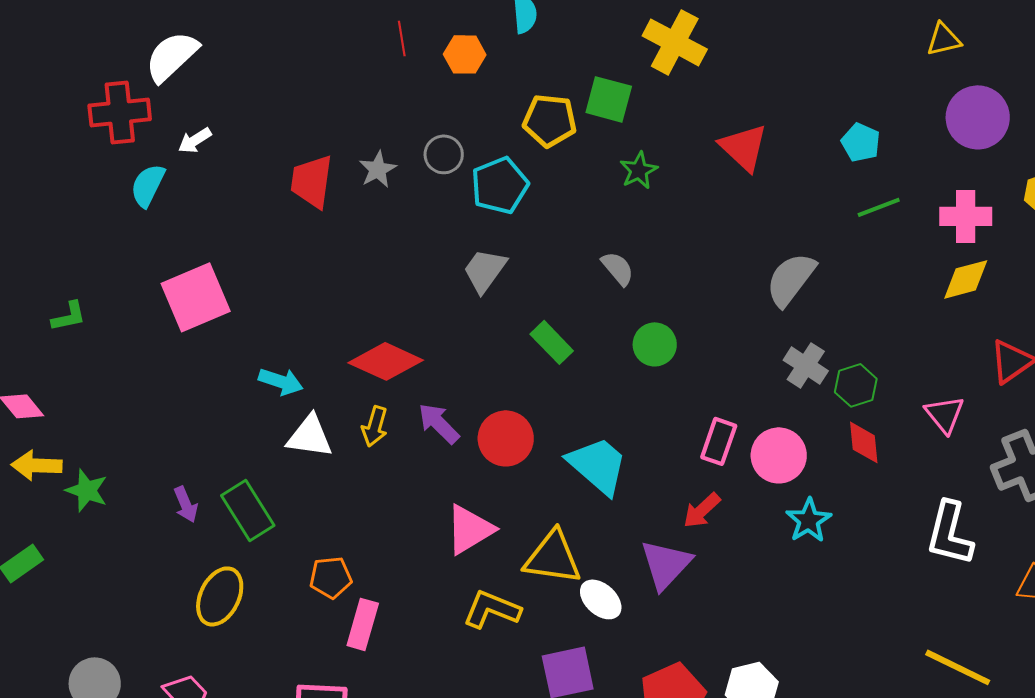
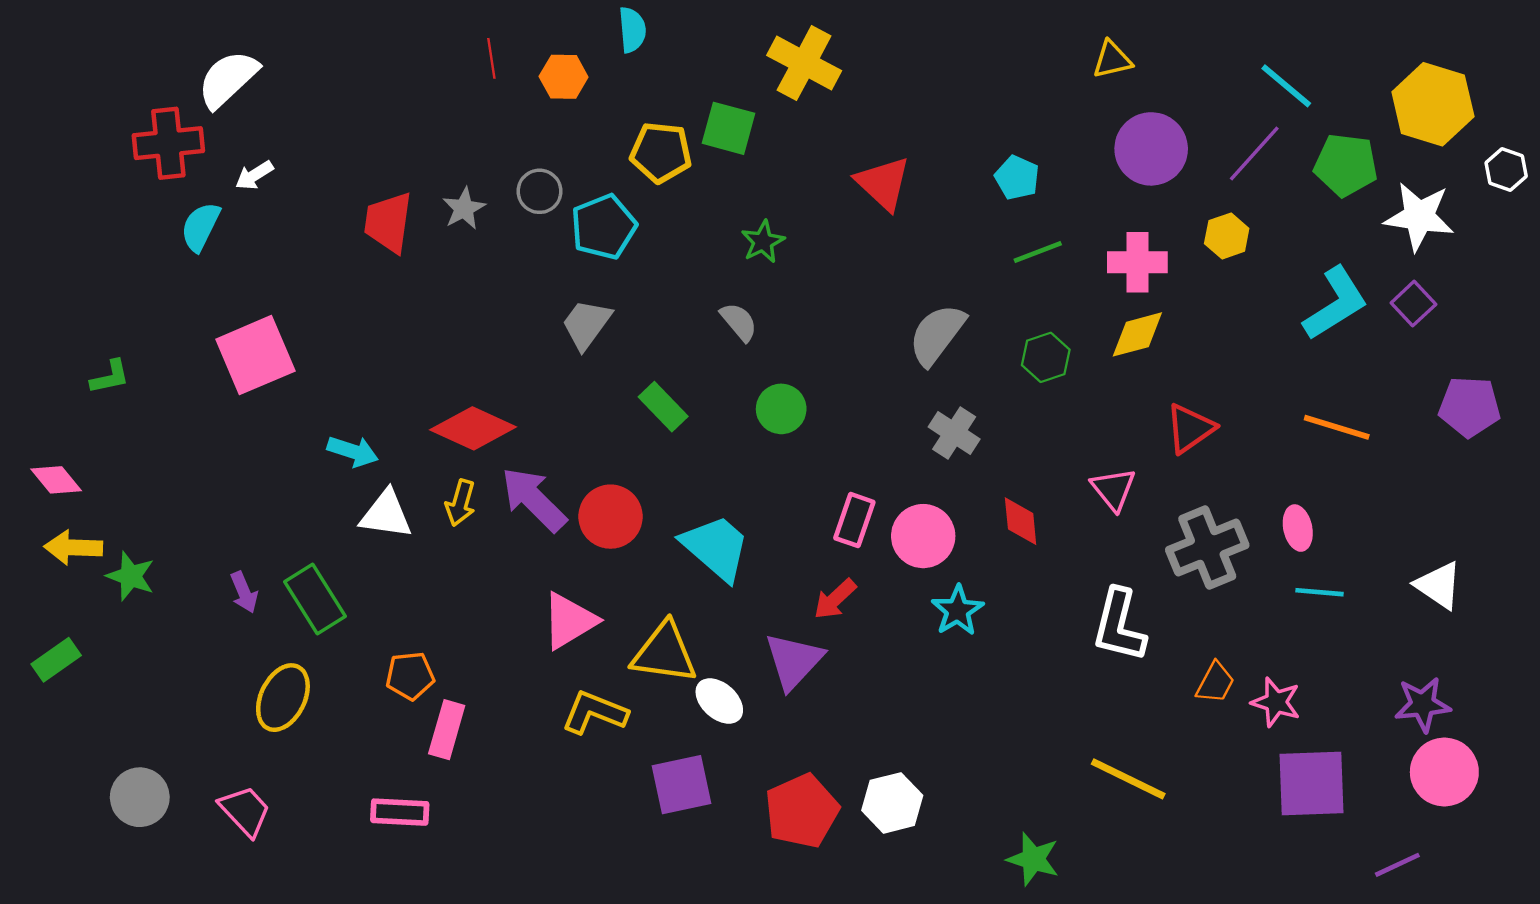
green star: (639, 170) -> (763, 242), moved
green hexagon: (856, 385) -> (1046, 357), moved
purple arrow: (439, 423) -> (534, 499), size x1.4

